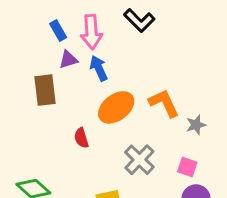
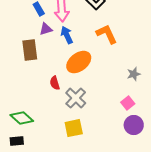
orange L-shape: (164, 103) -> (107, 34), moved
gray cross: (139, 160) -> (76, 98), moved
pink square: (187, 167) -> (128, 103), turned 32

